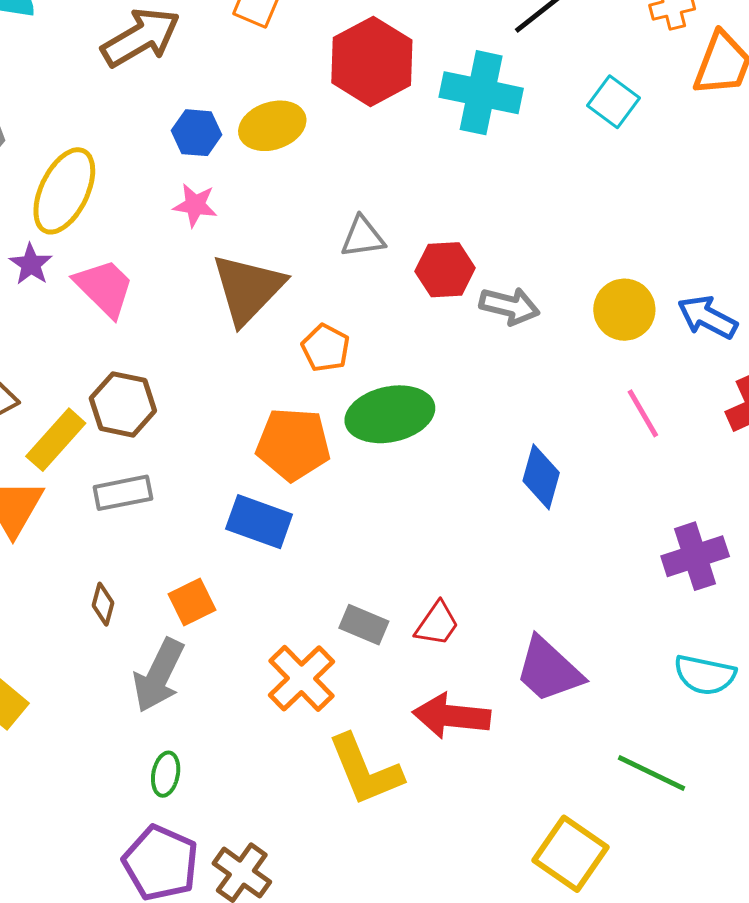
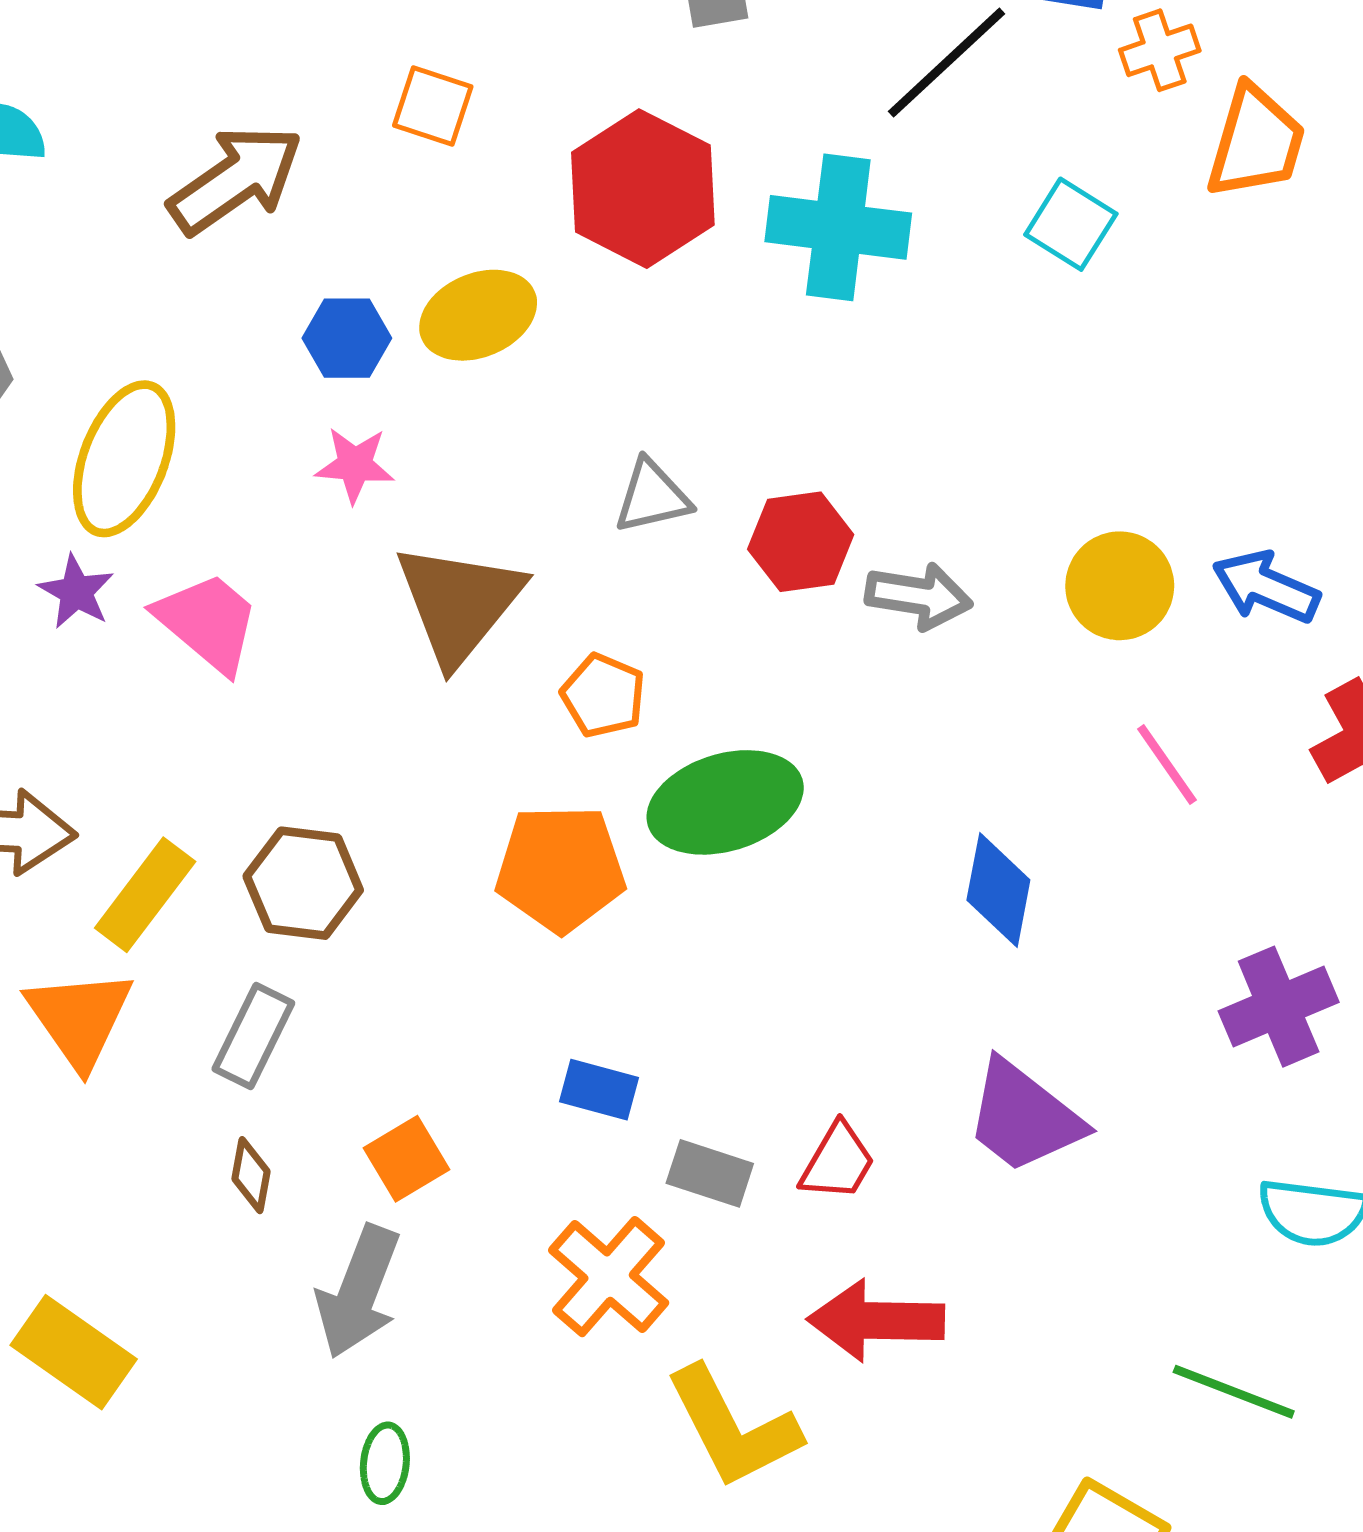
brown hexagon: (123, 404) -> (303, 883), moved
gray rectangle: (123, 493) -> (253, 1036), moved, turned -48
blue rectangle: (259, 522) -> (599, 1090), moved, size x0.7
purple trapezoid: (549, 670) -> (1024, 1117), moved

